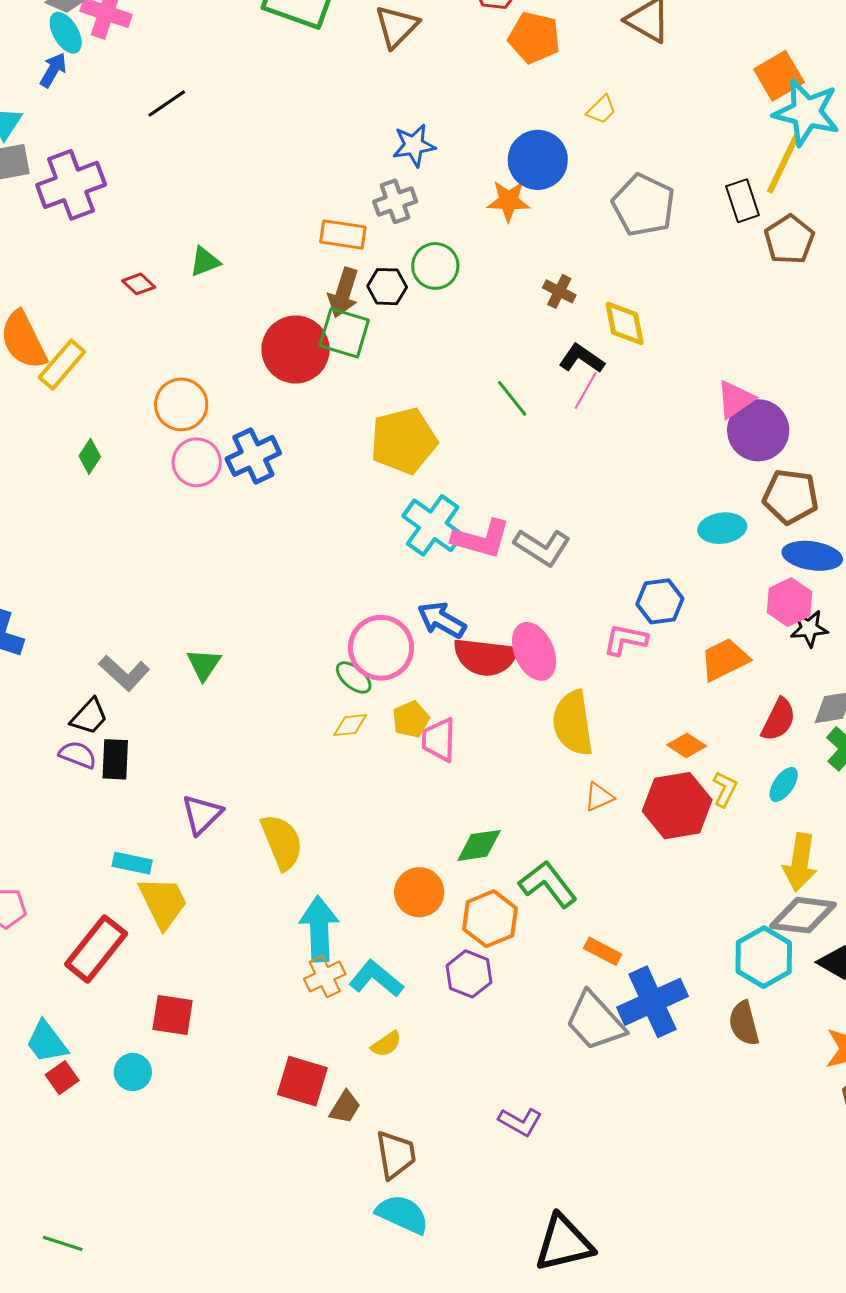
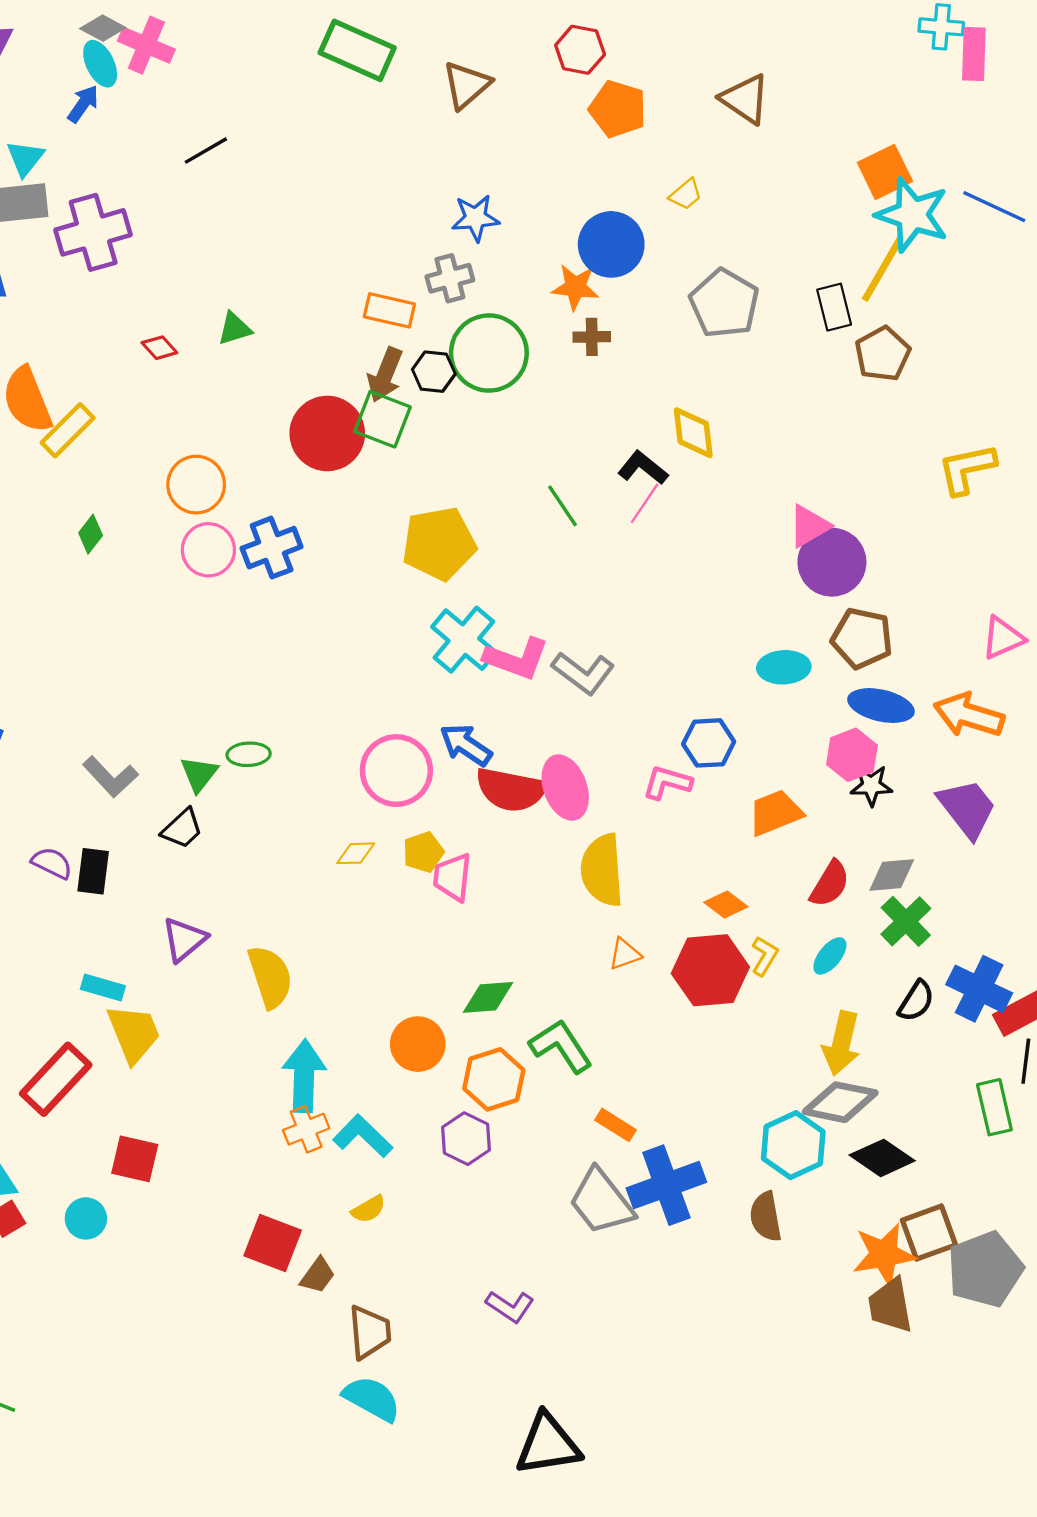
green circle: (435, 266) -> (489, 353), size x1.5
brown cross: (559, 291) -> (592, 337), moved, turned -32
green ellipse: (354, 677) -> (249, 754), moved, turned -48
black trapezoid: (89, 717) -> (182, 829), moved

